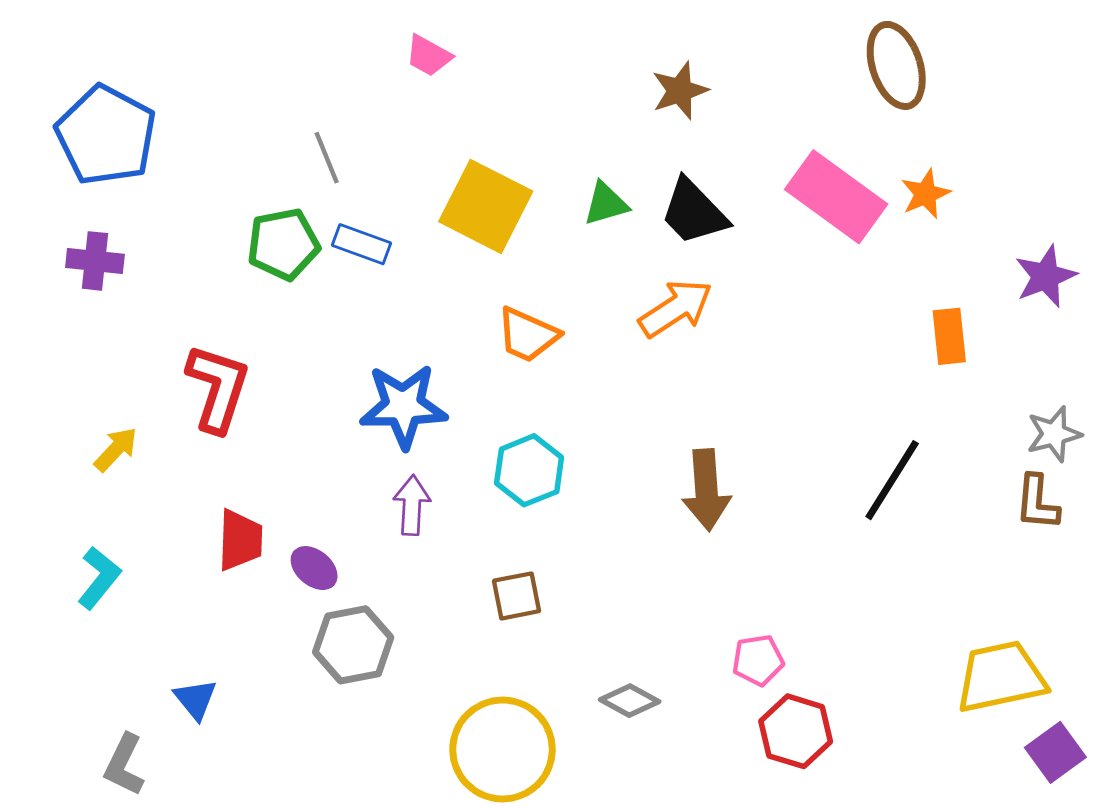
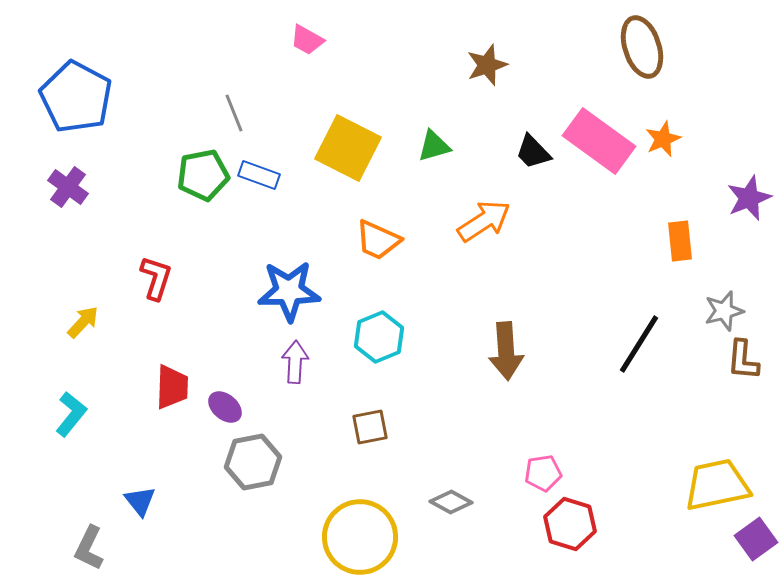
black trapezoid: (694, 212) -> (533, 152), moved, size x0.7
purple cross: (95, 261) -> (68, 187), turned 30
red L-shape: (218, 388) -> (156, 278), size x0.7
gray star: (1054, 434) -> (724, 311), moved

